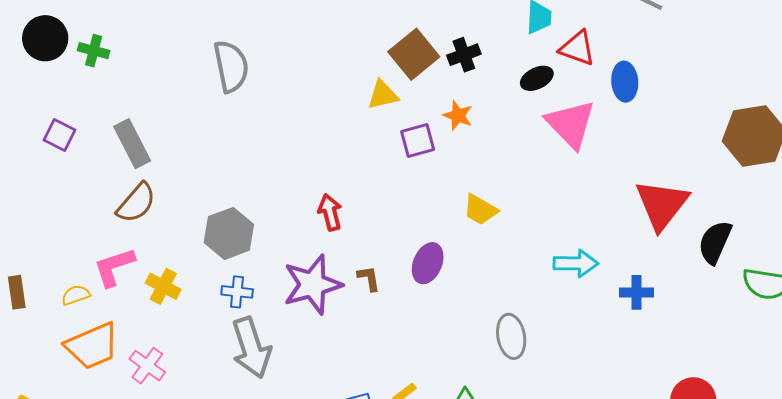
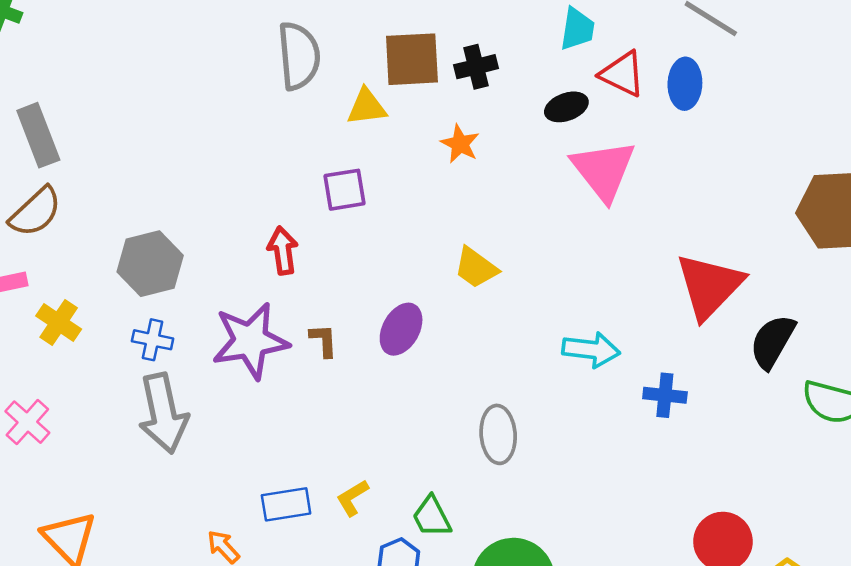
brown square: (414, 54) -> (412, 59), turned 30
gray semicircle: (231, 66) -> (299, 56), moved
blue ellipse: (625, 82) -> (685, 84), moved
purple square: (418, 141) -> (345, 190), moved

